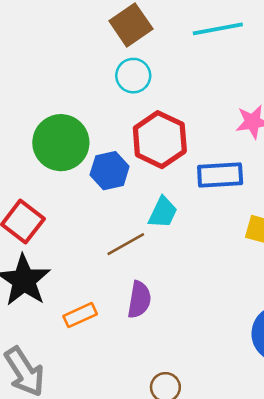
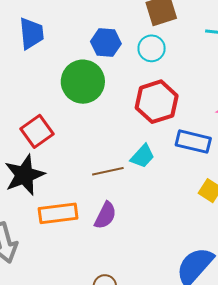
blue hexagon: (110, 171) -> (106, 43), moved
orange rectangle: (80, 315) -> (58, 213), size x1.5

